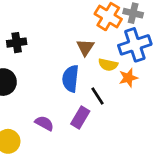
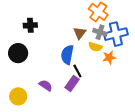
gray cross: (133, 13) -> (100, 32), moved
black line: (97, 96) -> (77, 71), moved

